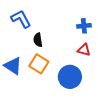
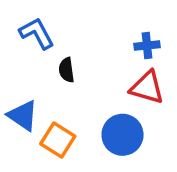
red triangle: (84, 50) -> (147, 88), size x1.5
orange square: (39, 64) -> (58, 140), moved

